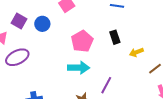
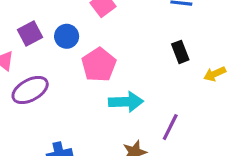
purple square: (19, 21) -> (30, 34), turned 35
pink pentagon: (82, 41) -> (99, 65), moved

